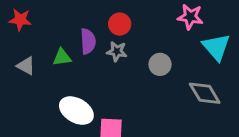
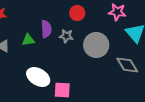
red circle: (120, 24) -> (77, 13), moved
gray circle: (160, 64) -> (96, 45), size x1.6

